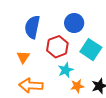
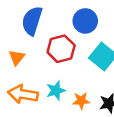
cyan star: (66, 70) -> (56, 90), moved

